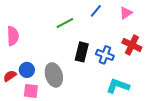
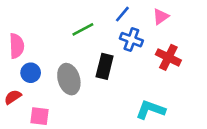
blue cross: (105, 55) -> (131, 40), moved
blue circle: (27, 70) -> (31, 73), moved
gray ellipse: (54, 75) -> (69, 79), moved

